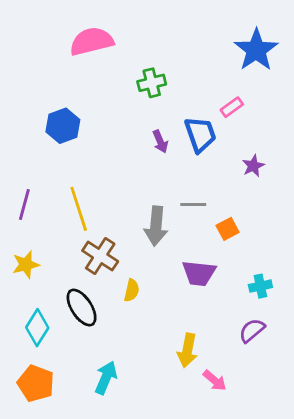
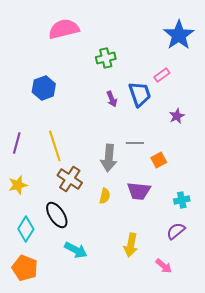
yellow semicircle: (132, 290) -> (105, 196), moved
cyan arrow: (106, 378) -> (76, 250), moved, turned 95
pink arrow: (215, 381) -> (164, 266), moved

